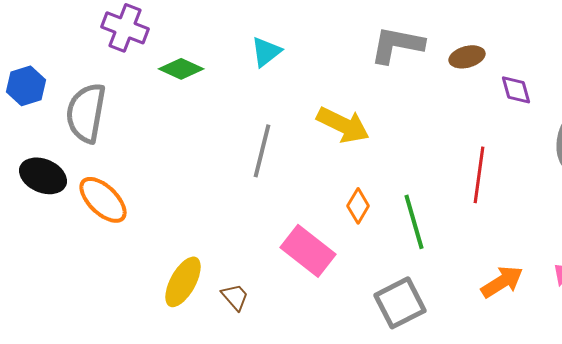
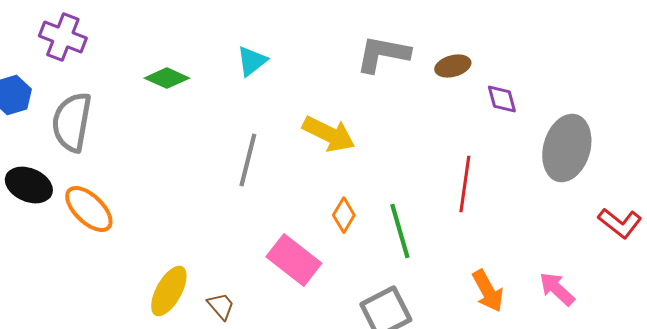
purple cross: (125, 28) -> (63, 37), moved
orange arrow: (502, 282) -> (488, 291), turned 93

